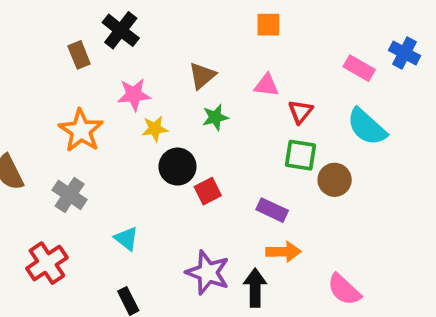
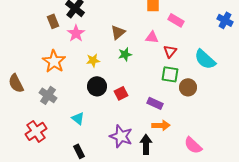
pink rectangle: (359, 68) -> (176, 20), moved
pink star: (134, 95) -> (76, 33), moved, turned -30
black circle: (177, 167) -> (97, 86), moved

